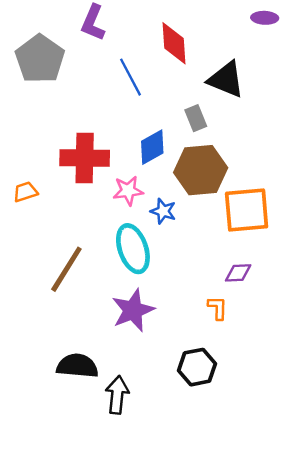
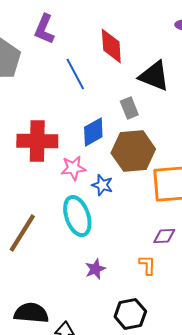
purple star: (133, 310) -> (95, 269), moved, size x0.6

